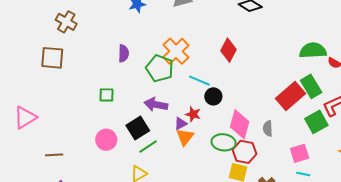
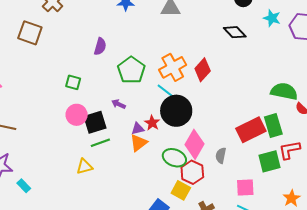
orange cross: (176, 51) -> (173, 67), moved
black circle: (213, 96) -> (176, 111), size x1.8
purple arrow: (156, 105) -> (119, 104), size x0.6
pink circle: (106, 140) -> (77, 115), moved

